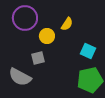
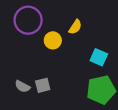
gray square: (38, 58) -> (43, 85), moved
gray semicircle: (20, 77) -> (22, 86), size x0.6

